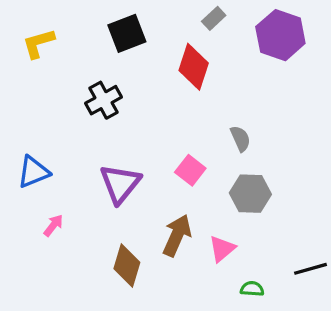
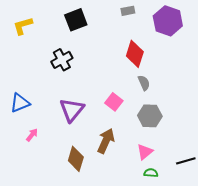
gray rectangle: (214, 18) -> (128, 11), turned 32
red diamond: (194, 67) -> (135, 54), moved
pink triangle: (222, 249) -> (145, 152), moved

